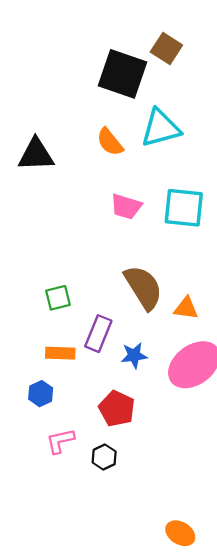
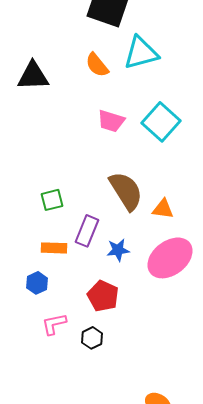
cyan square: (184, 208) -> (161, 122), turned 36

